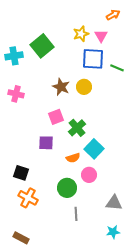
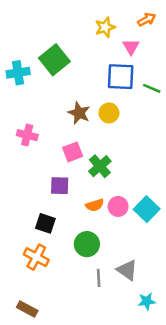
yellow star: (81, 34) -> (105, 27), moved
pink cross: (16, 94) -> (27, 135), moved
cyan square: (94, 149) -> (147, 209), moved
black square: (21, 173) -> (45, 223), moved
pink circle: (89, 175) -> (118, 206), moved
gray triangle: (114, 203) -> (127, 270), moved, turned 30

